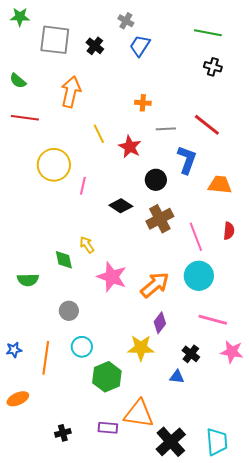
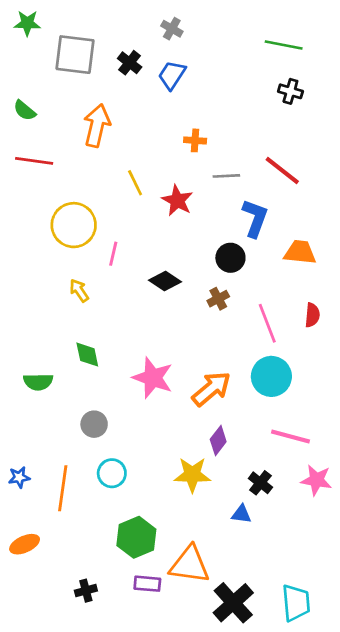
blue trapezoid: (140, 46) -> (172, 75), moved
black circle: (156, 180) -> (230, 258), moved
brown cross: (160, 219) -> (218, 299), size x0.6
yellow arrow: (87, 245) -> (79, 290), moved
green hexagon: (107, 377) -> (136, 537), moved

